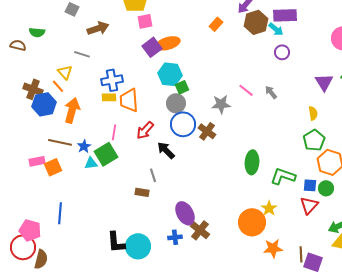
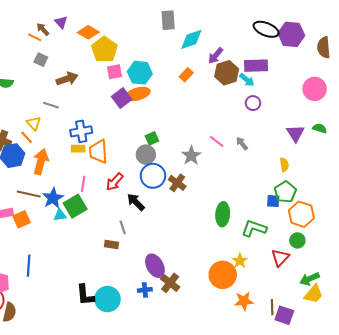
cyan hexagon: (170, 74) -> (140, 73), moved
gray star: (221, 104) -> (191, 156), turned -30
blue star: (84, 146) -> (53, 198), size x1.5
blue square: (310, 185) -> (273, 201), moved

